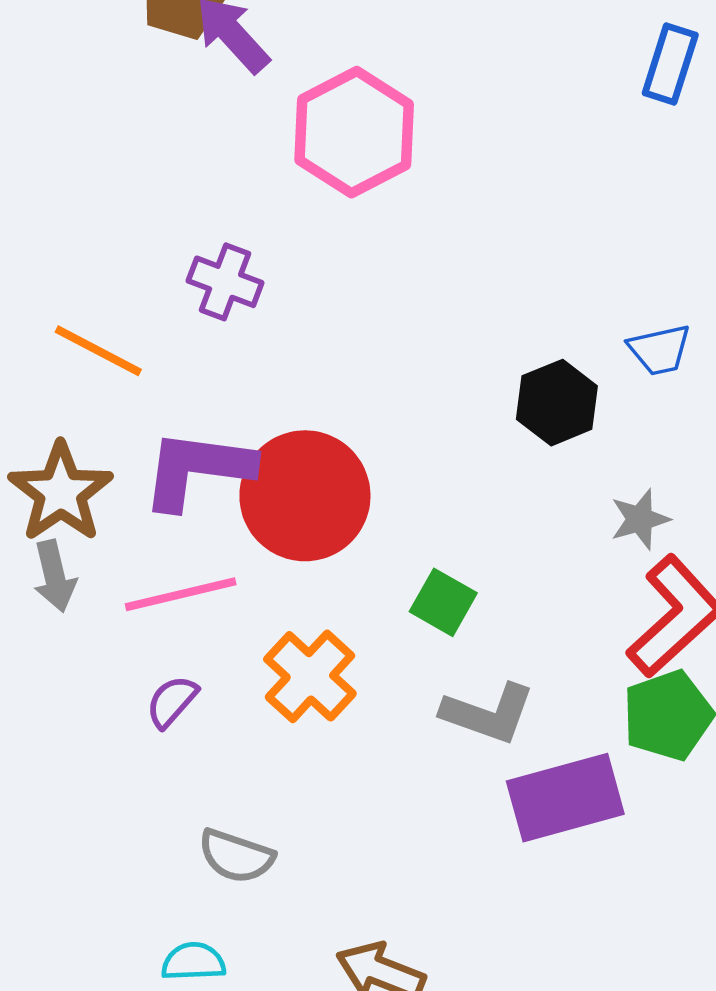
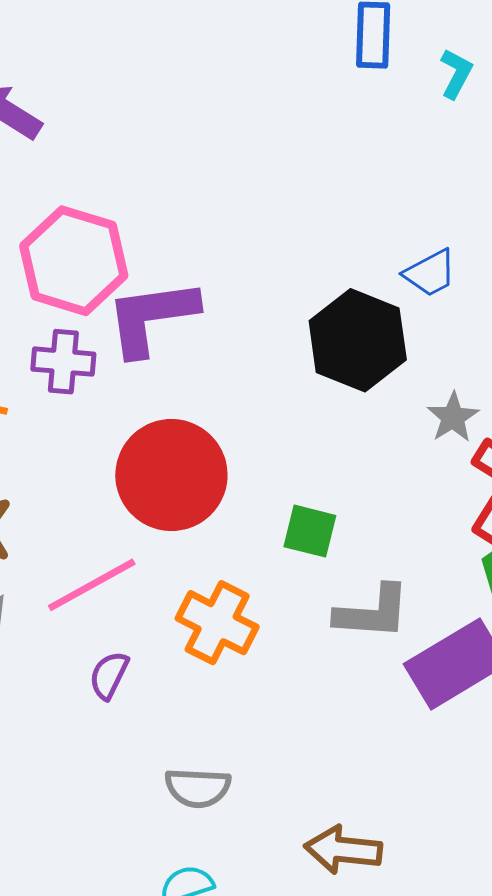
pink hexagon: (354, 132) -> (74, 261), moved
purple cross: (225, 282) -> (63, 362), moved
black hexagon: (557, 403) -> (358, 340), size x1.4
purple L-shape: (197, 469) -> (152, 317), moved

